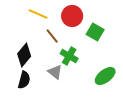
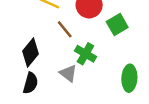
green square: (95, 32) -> (117, 24), turned 30
green ellipse: (105, 76) -> (129, 78), turned -50

